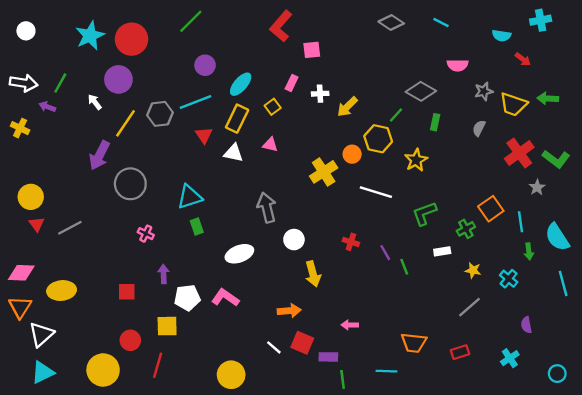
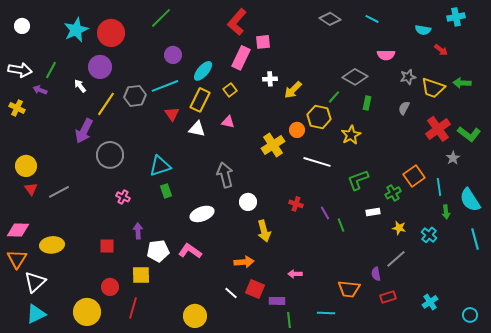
pink rectangle: (292, 83) -> (241, 58), moved, size x1.6
purple semicircle: (526, 325) -> (376, 274), moved

